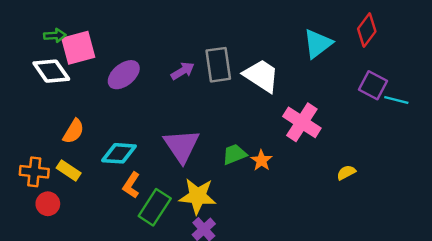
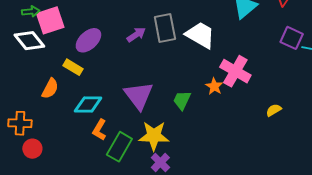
green trapezoid: (234, 154) -> (182, 100), turned -40
orange star: (261, 160) -> (214, 86), moved
yellow rectangle: (69, 171) -> (73, 67), moved

